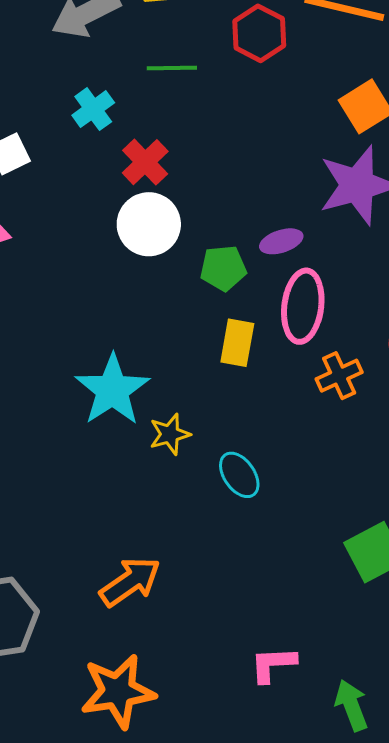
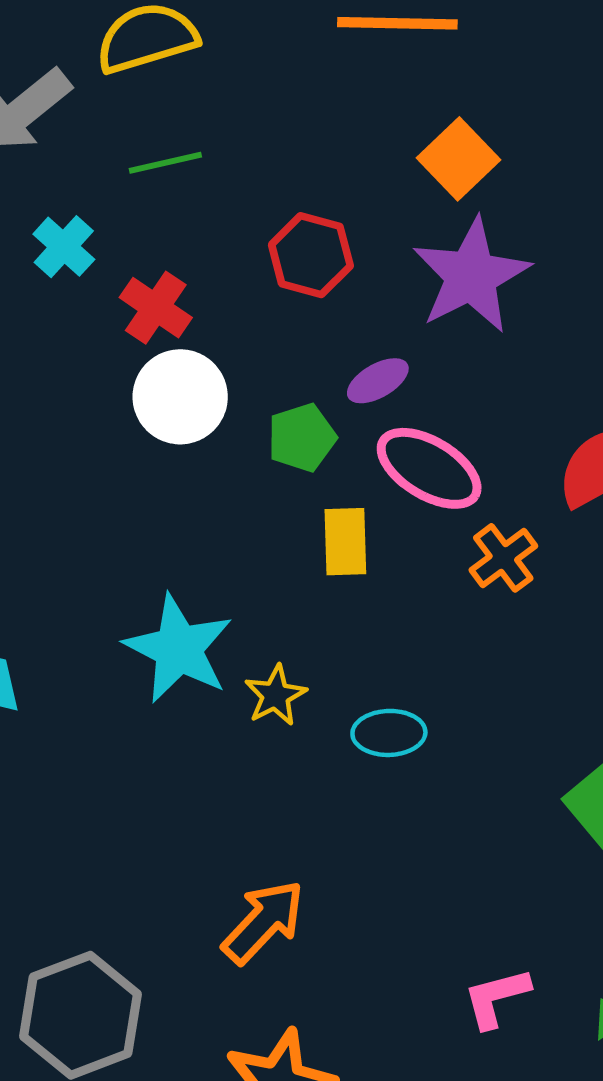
red hexagon: (259, 33) -> (311, 255), moved
pink ellipse: (303, 306) -> (429, 468), turned -54
cyan ellipse: (239, 475) -> (389, 733), turned -45

